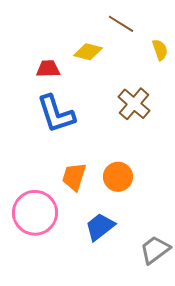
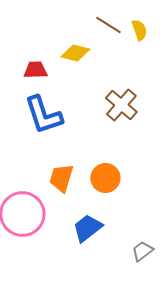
yellow semicircle: (160, 50) -> (139, 30), moved
gray trapezoid: (155, 250) -> (142, 251), size x0.7

